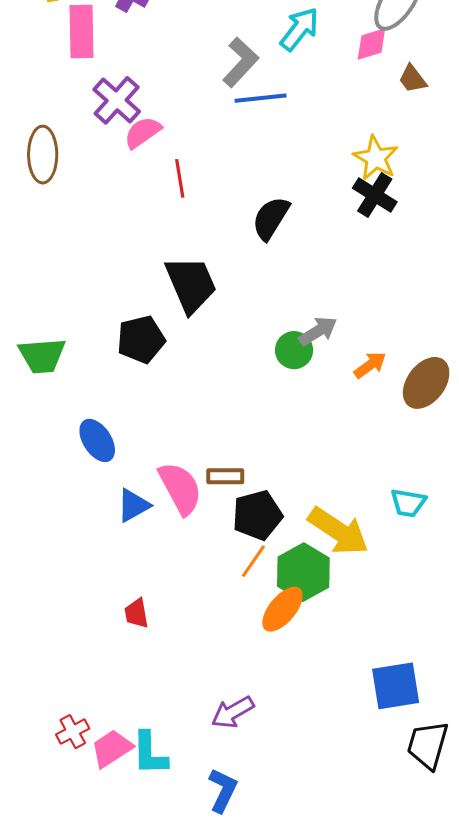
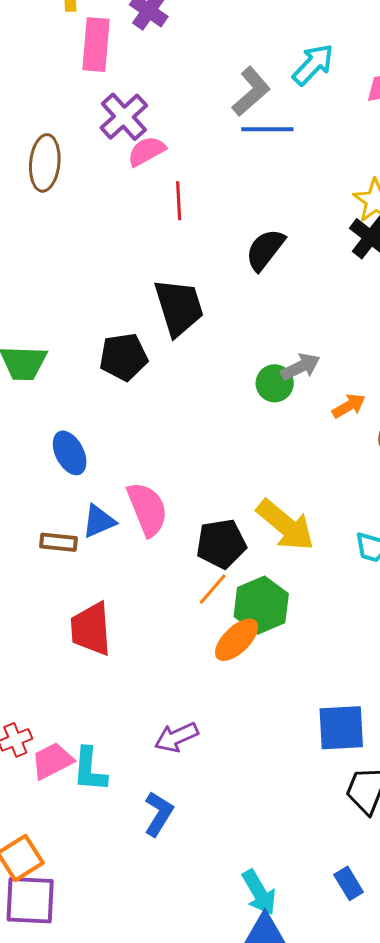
brown rectangle: (225, 476) -> (58, 542), moved
yellow arrow: (338, 531) -> (285, 525), moved
red trapezoid: (136, 613) -> (91, 629), size x1.8

